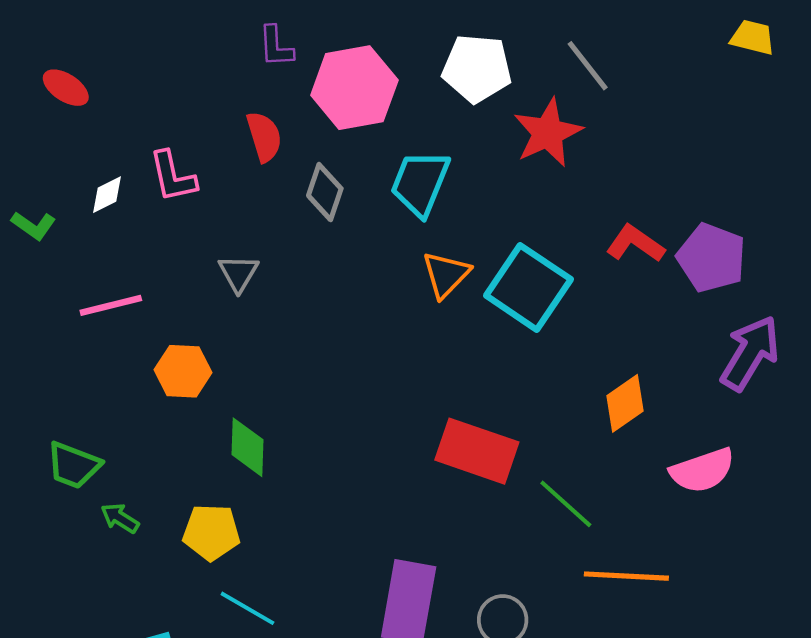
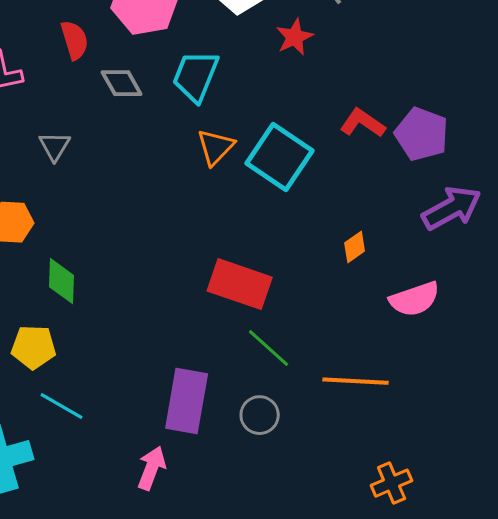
red star: (548, 133) -> (295, 37), size x0.7
gray diamond: (325, 192) -> (122, 83), turned -48
purple arrow: (750, 353) -> (452, 208), turned 30
orange diamond: (625, 403) -> (355, 247), size x0.7
green line: (566, 504) -> (269, 348), moved

